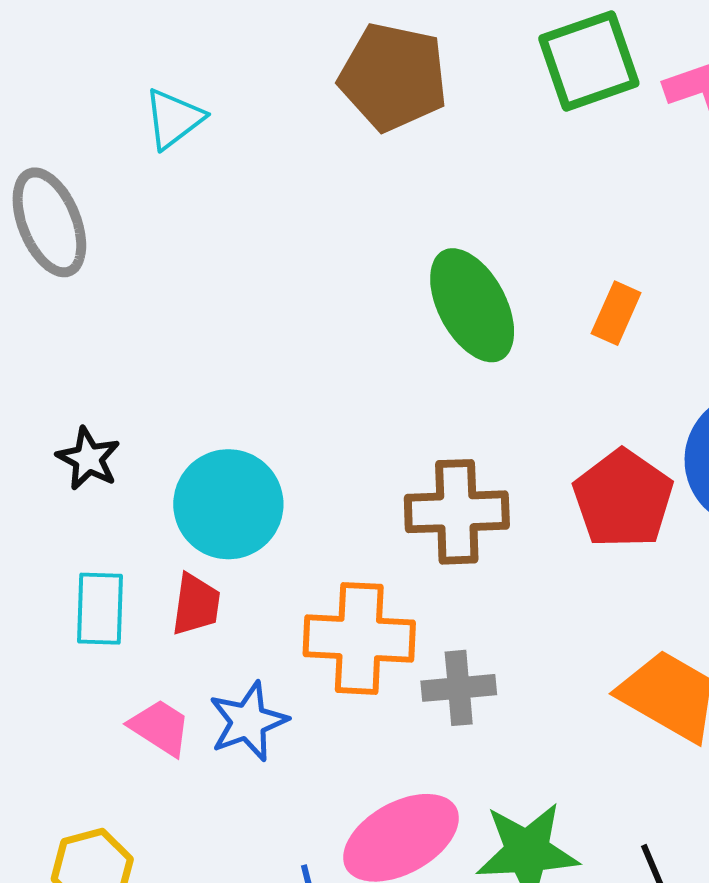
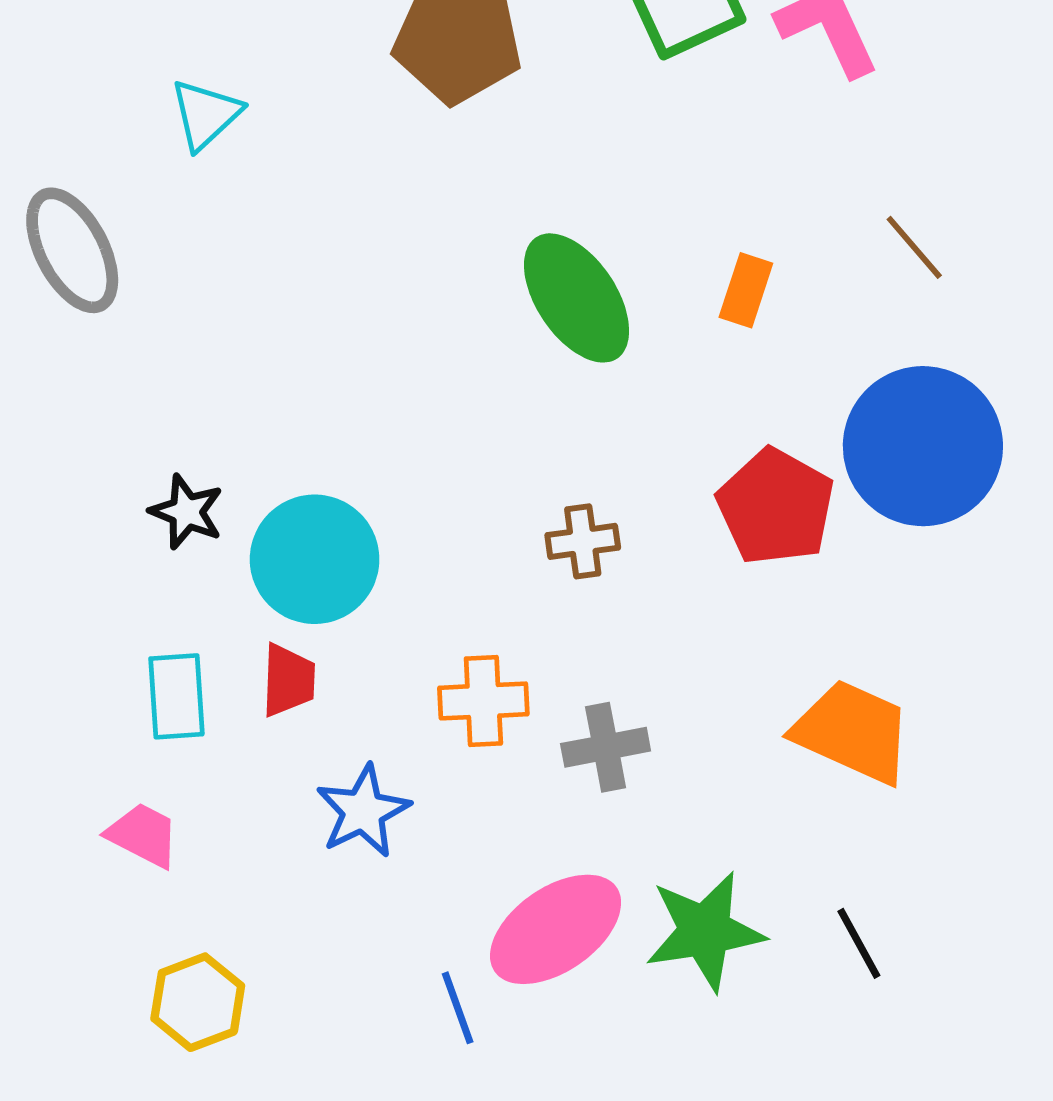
black star: (88, 459) -> (187, 512), moved
brown cross: (457, 512) -> (583, 541), size x0.6
orange cross: (359, 638) -> (483, 701), size x0.7
pink trapezoid: (160, 727) -> (143, 835), moved

